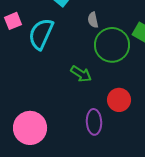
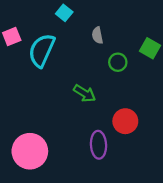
green circle: (112, 45) -> (118, 62), size x0.5

